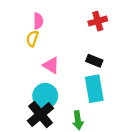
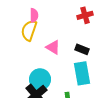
yellow semicircle: (32, 39) -> (29, 30), size x1.5
pink triangle: (51, 65) -> (53, 47), moved

